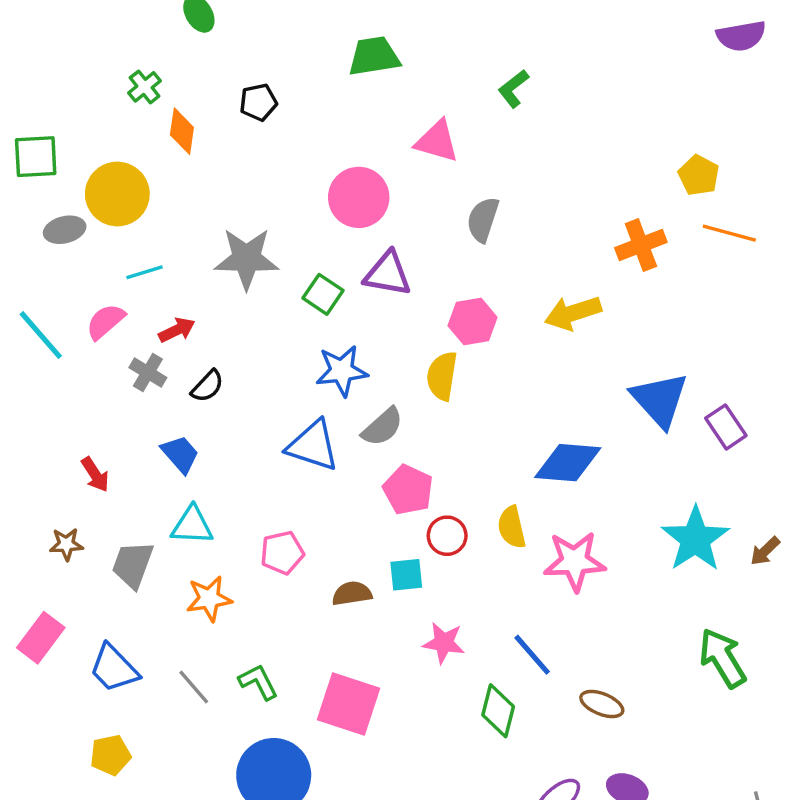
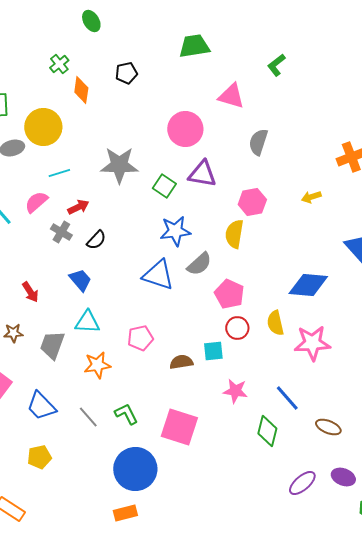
yellow arrow: (573, 313) -> (311, 197), size x0.6
pink pentagon: (408, 490) -> (229, 294), moved

